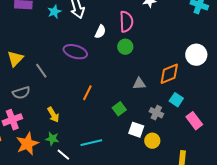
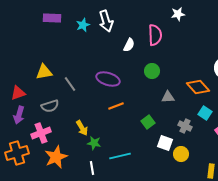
green circle: (125, 47) -> (152, 71), moved
purple ellipse: (75, 52) -> (108, 79), moved
yellow triangle: (15, 59) -> (44, 72), turned 36
orange diamond: (169, 74) -> (198, 87), turned 70
orange line: (87, 93) -> (116, 106), turned 42
green star: (52, 139) -> (94, 143), moved
white line: (63, 155) -> (92, 168), turned 40

